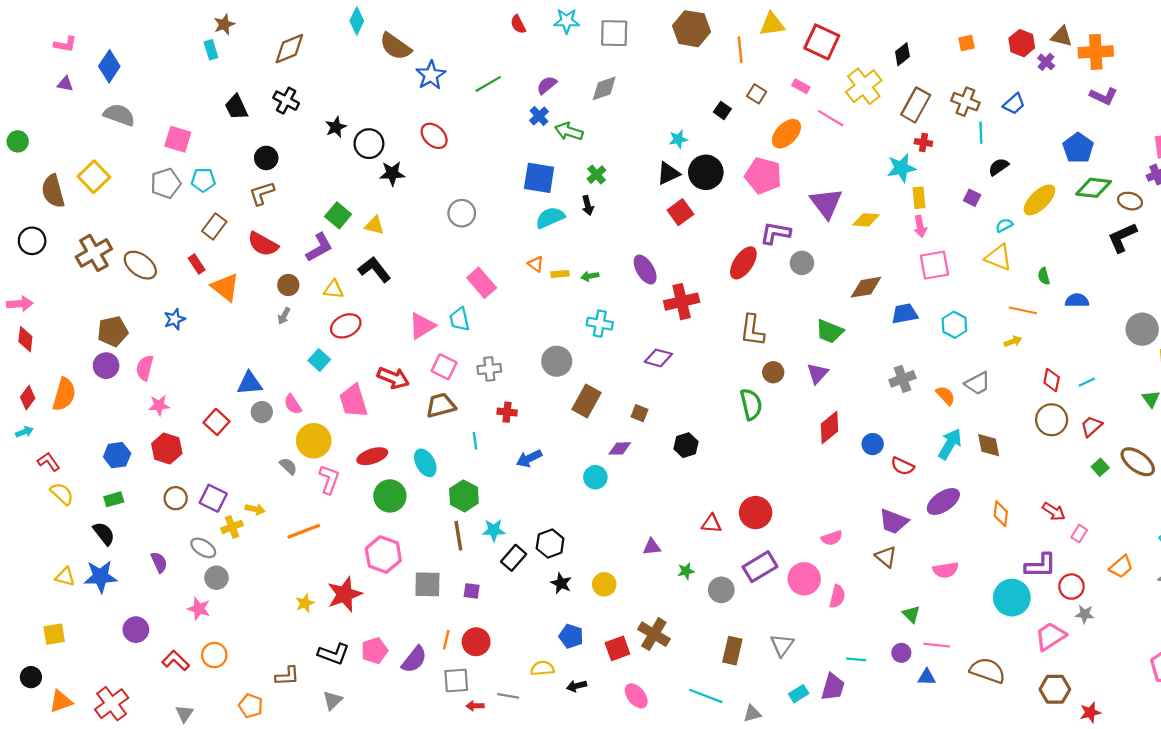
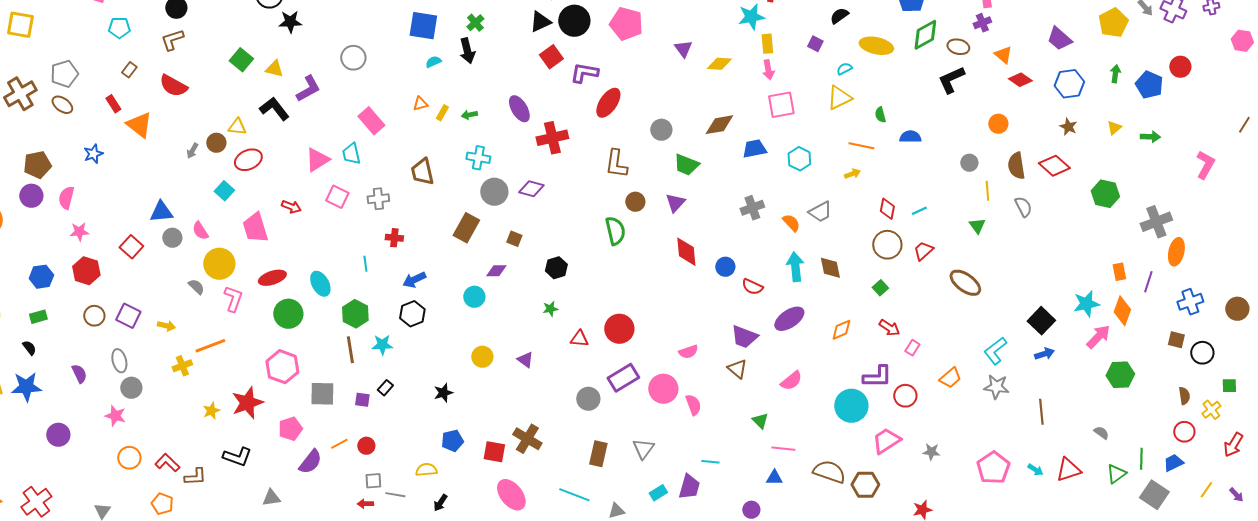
yellow square: (94, 177) -> (20, 25), turned -36
gray pentagon: (166, 183) -> (64, 74), moved
green diamond: (1094, 188) -> (925, 35), turned -36
yellow ellipse: (1039, 200) -> (876, 46), turned 56
purple triangle: (826, 203) -> (683, 49), size x0.6
black arrow: (588, 205) -> (467, 51), size x1.4
cyan semicircle: (550, 218) -> (433, 62), size x0.6
brown rectangle: (214, 226) -> (129, 70), size x0.7
purple L-shape: (775, 233) -> (584, 73), moved
purple L-shape: (319, 247) -> (308, 89), moved
yellow triangle: (999, 257) -> (839, 98), turned -48
gray circle: (802, 263) -> (661, 130), moved
orange triangle: (536, 264) -> (420, 104), turned -49
brown ellipse: (140, 265) -> (62, 105), size x0.7
yellow rectangle: (560, 274) -> (442, 113), turned -56
brown circle: (288, 285) -> (216, 143), moved
gray circle: (1142, 329) -> (969, 163), size x0.6
gray circle: (557, 361) -> (494, 192), moved
red arrow: (393, 378) -> (291, 207), size x0.7
brown trapezoid: (441, 405) -> (422, 172), moved, turned -88
red diamond: (830, 427) -> (686, 252), turned -56
cyan arrow: (950, 444) -> (795, 267), turned -36
green square: (1100, 467) -> (880, 288), moved
orange diamond: (1001, 514) -> (841, 330), turned 60
yellow cross: (232, 527) -> (182, 366), moved
black semicircle: (104, 534) -> (29, 348), size x0.7
black hexagon: (550, 543) -> (412, 314), moved
purple triangle: (652, 547) -> (525, 360), turned 42
gray ellipse: (203, 548) -> (119, 361), turned 45
black rectangle: (514, 558) -> (385, 388), moved, size x0.7
pink semicircle: (946, 570) -> (791, 381), turned -30
green star: (686, 571) -> (550, 309), moved
black star: (561, 583) -> (443, 393), turned 30
yellow circle: (604, 584) -> (482, 357), moved
pink semicircle: (837, 596) -> (693, 405), turned -35
gray star: (1085, 614) -> (931, 452), moved
blue pentagon: (571, 636) -> (452, 441), turned -30
orange line: (446, 640) -> (339, 444), turned 48
red circle: (476, 642) -> (366, 446), size x0.7
red square: (617, 648) -> (494, 452), turned 30
pink pentagon: (374, 651) -> (290, 429), moved
purple circle: (901, 653) -> (751, 510), moved
red L-shape: (176, 661) -> (167, 463), moved
gray square: (456, 680) -> (373, 481), moved, size x0.7
black arrow: (577, 686) -> (440, 503), moved, turned -42
brown hexagon: (1055, 689) -> (865, 485), moved
pink ellipse: (636, 696) -> (511, 495), size x1.4
gray triangle: (332, 700) -> (271, 498), moved, turned 36

